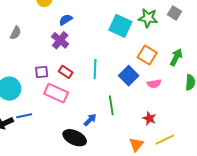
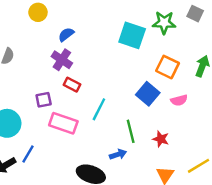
cyan line: (95, 69) -> (99, 109), moved, turned 30
red rectangle: (66, 72) -> (72, 85), moved
blue line: (24, 116) -> (28, 154), turned -42
red star: (149, 118) -> (161, 139), moved
blue arrow: (90, 120) -> (118, 154), moved, turned 32

